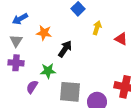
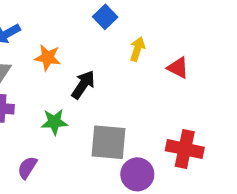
purple semicircle: (32, 87) -> (27, 168), moved
gray square: (70, 92) -> (109, 142), moved

